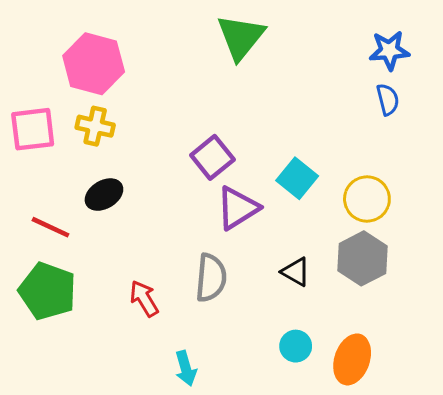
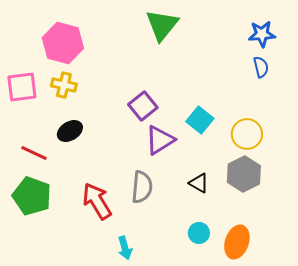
red arrow: (144, 299) -> (97, 201), size x1.5

